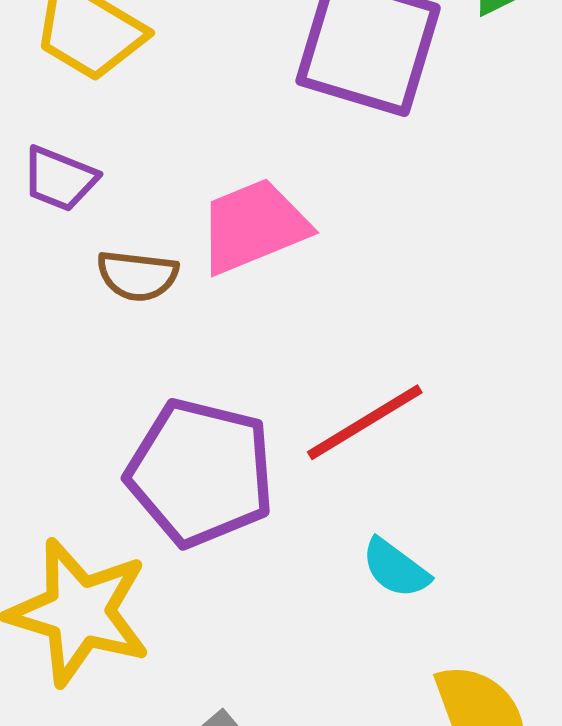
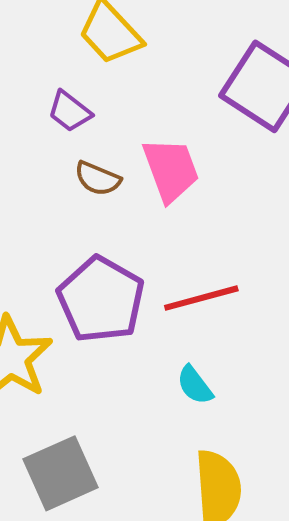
pink trapezoid: (254, 226) -> (171, 170), turned 76

